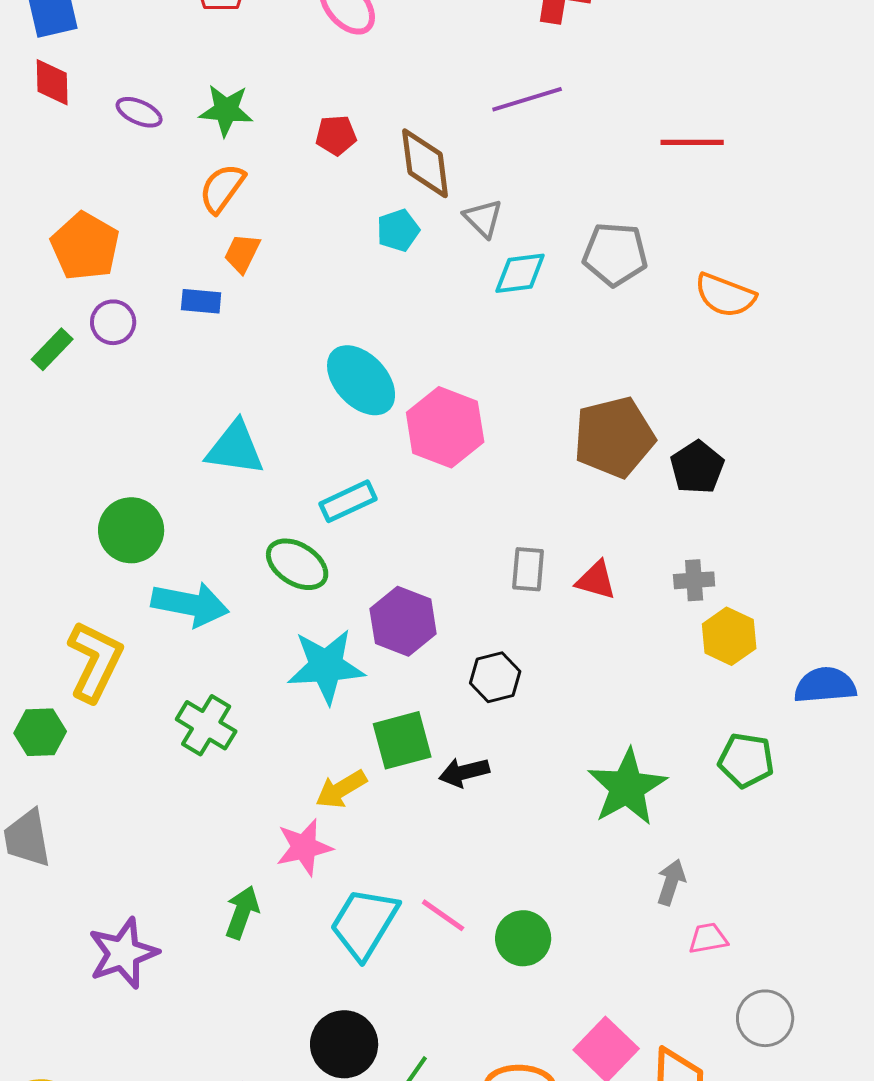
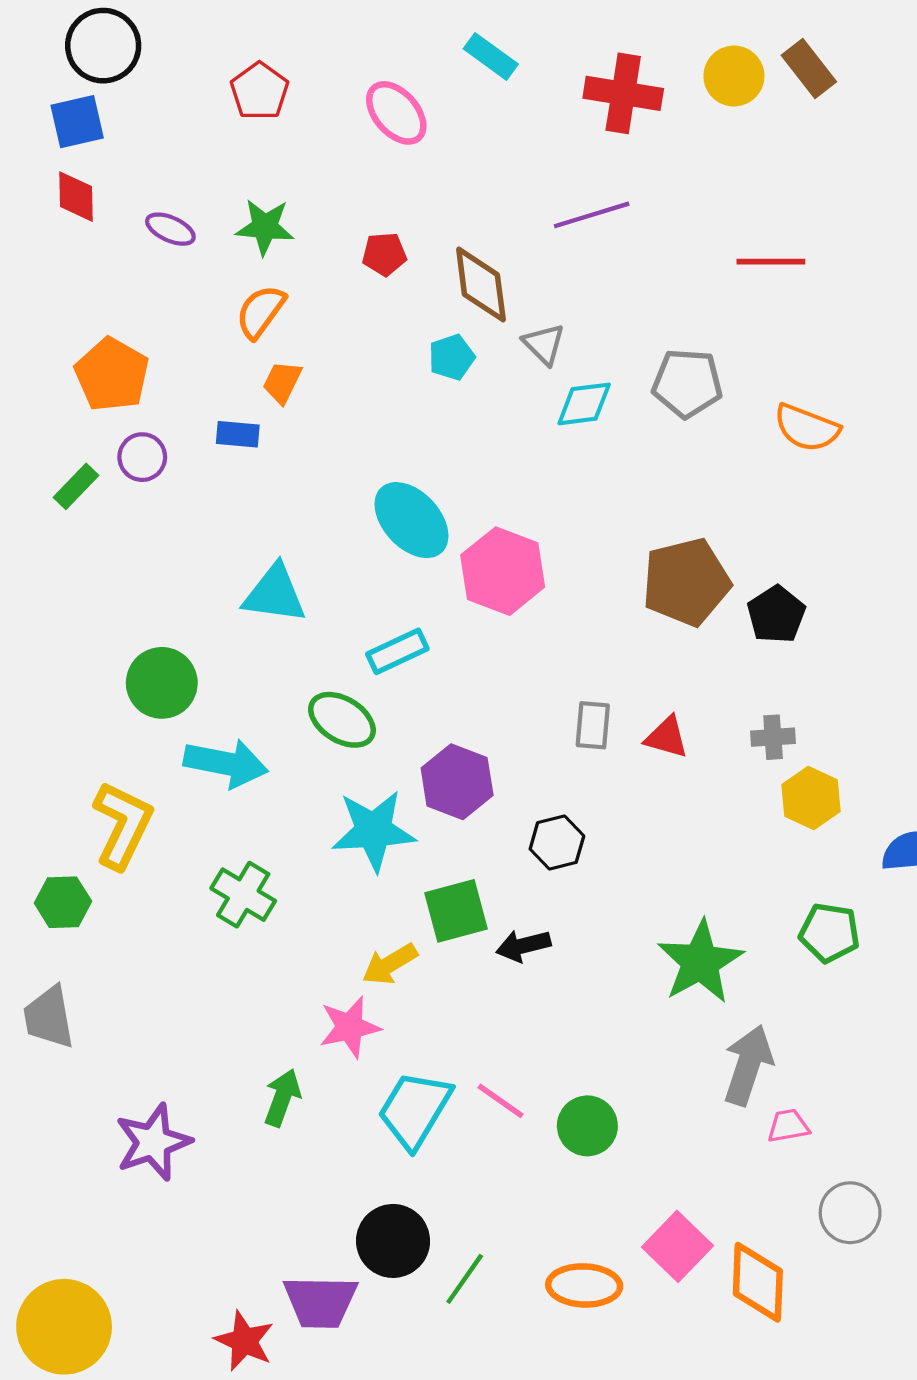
gray arrow: (671, 882) -> (748, 1065), size x1.6

